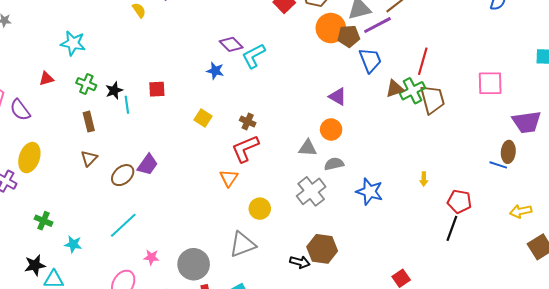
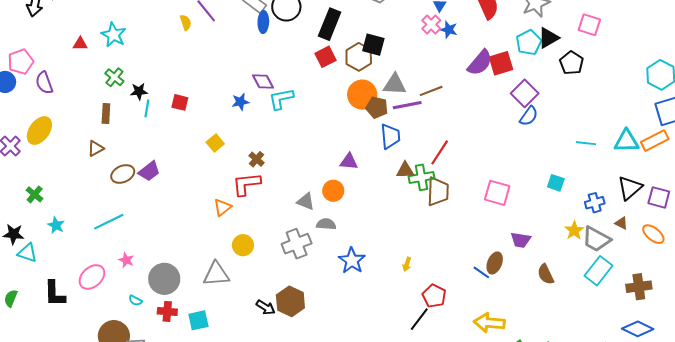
blue star: (215, 71) -> (240, 102), turned 30
red triangle: (46, 79) -> (80, 44), moved
purple triangle: (338, 97) -> (349, 161), turned -42
purple trapezoid: (527, 122) -> (521, 240), size x0.7
yellow arrow: (521, 211) -> (489, 323), size x1.4

